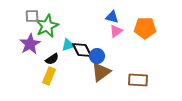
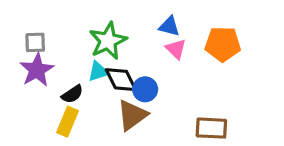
gray square: (32, 16) -> (35, 42), moved
green star: (47, 26) -> (108, 41), moved
pink triangle: (116, 31) -> (176, 49), turned -40
brown triangle: (101, 72) -> (132, 115), moved

